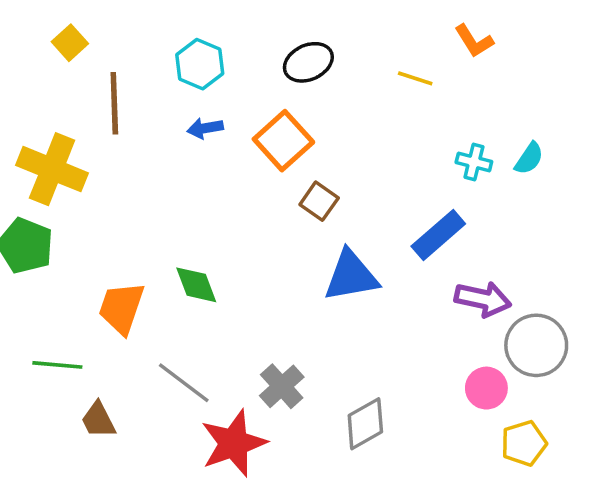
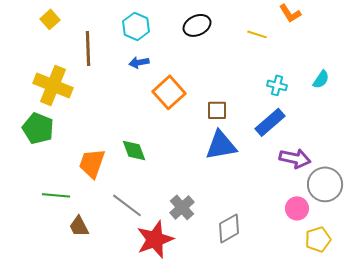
yellow square: (70, 43) -> (50, 19), moved
orange square: (283, 141) -> (169, 92), moved
cyan cross: (474, 162) -> (277, 85), moved
brown square: (319, 201) -> (217, 110), moved, turned -35

